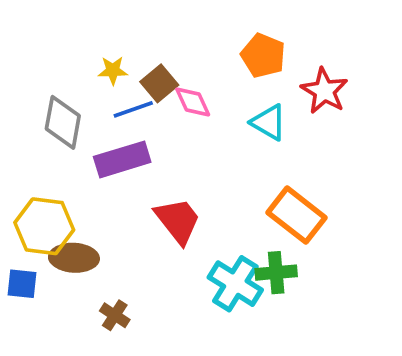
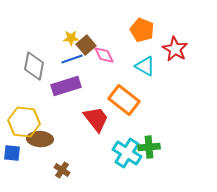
yellow star: (113, 70) -> (71, 38), moved
orange rectangle: (297, 215) -> (124, 100), moved

